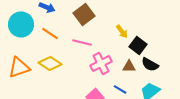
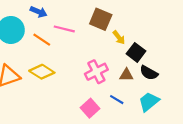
brown square: (84, 14) -> (101, 19), moved, turned -30
pink line: (82, 42) -> (64, 29), moved

